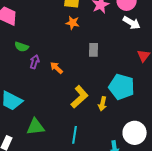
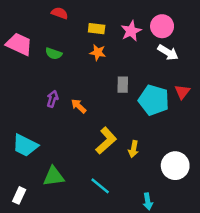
green semicircle: (22, 47) -> (54, 54), moved
cyan pentagon: (122, 87) -> (154, 100), moved
white circle: (135, 133) -> (175, 166), moved
cyan line: (75, 135) -> (100, 186), turned -60

